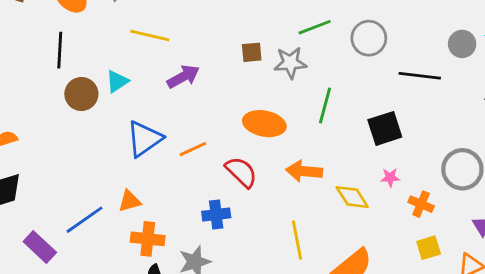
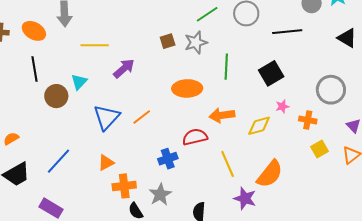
red semicircle: (241, 172) -> (195, 137), moved, turned -45
yellow diamond: (352, 197) -> (259, 126), turned -60
blue line: (84, 220) -> (59, 161), moved

